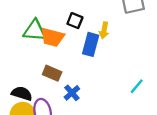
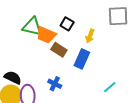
blue rectangle: (91, 44) -> (82, 59), moved
brown rectangle: (52, 73) -> (59, 50), moved
blue cross: (72, 93) -> (55, 84), turned -32

